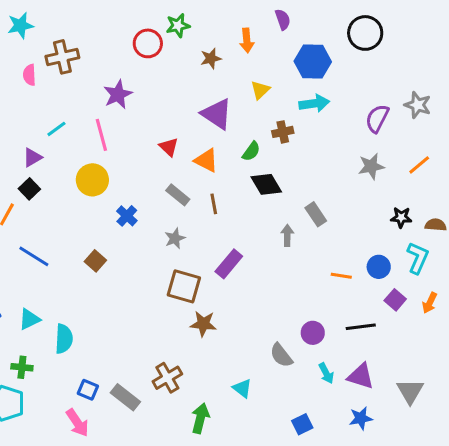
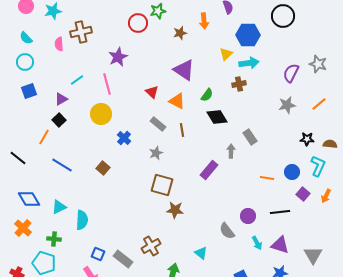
yellow triangle: (260, 90) -> (226, 54), moved
brown cross: (283, 132) -> (239, 84), moved
purple rectangle: (229, 264) -> (209, 170), moved

